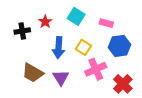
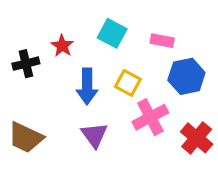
brown trapezoid: (33, 73) -> (26, 138), moved

